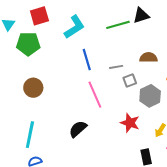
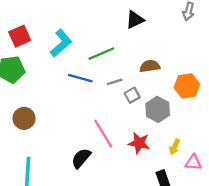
green line: (118, 25) -> (101, 54), moved
blue line: (87, 60) -> (80, 78), turned -50
pink line: (95, 95) -> (103, 134), moved

